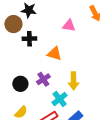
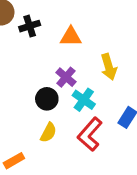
black circle: (20, 84) -> (47, 99), moved
cyan cross: (60, 99) -> (84, 100), moved

